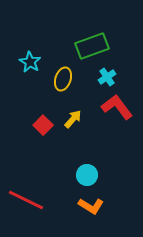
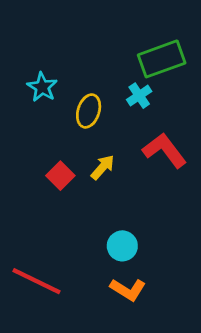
green rectangle: (92, 46) -> (162, 59), moved
cyan cross: (107, 77) -> (139, 96), moved

